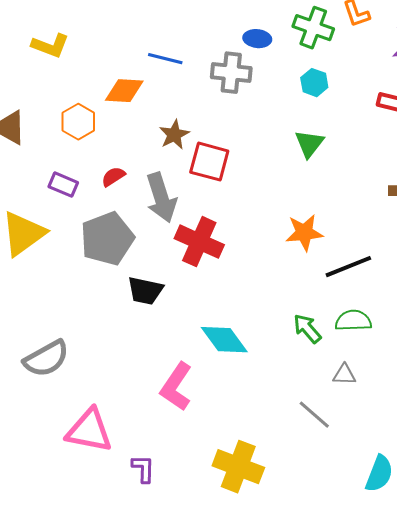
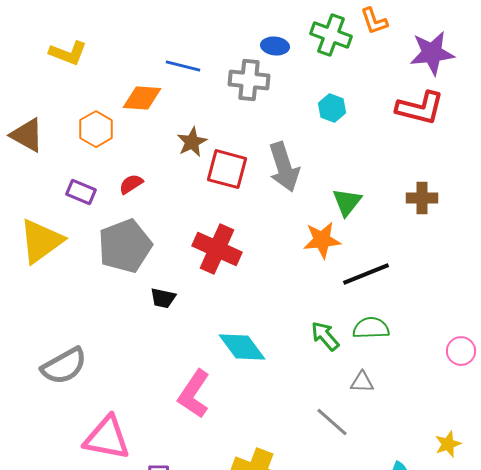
cyan hexagon: (314, 83) -> (332, 108), moved
green triangle: (309, 144) -> (347, 202), moved
gray arrow: (161, 198) -> (284, 167), moved
black trapezoid: (145, 291) -> (163, 298), size x0.7

